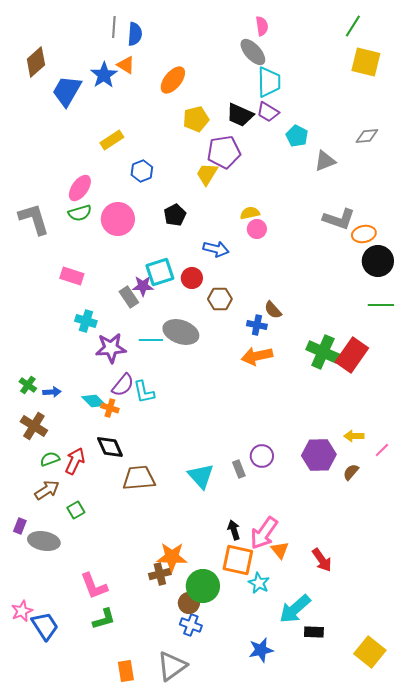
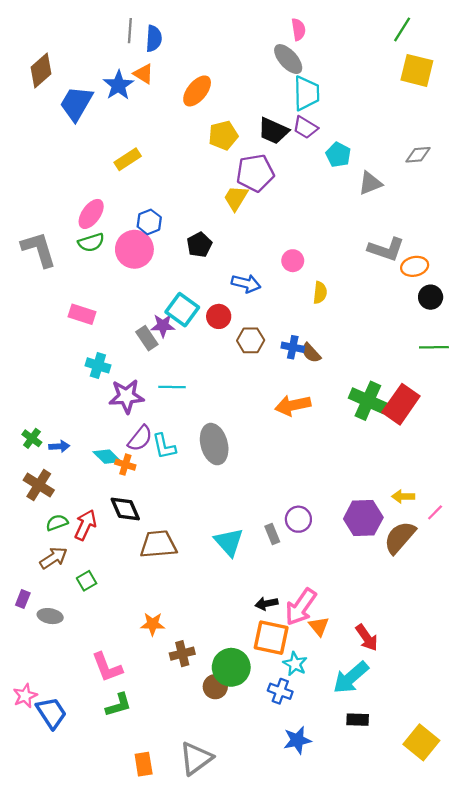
blue hexagon: (142, 171) -> (149, 222), moved
yellow semicircle: (250, 213) -> (320, 293), moved, turned 108
black circle: (378, 261) -> (431, 297), size x0.7
cyan square: (160, 272) -> (182, 310), turned -36
blue cross: (257, 325) -> (293, 347), moved
gray ellipse: (181, 332) -> (214, 444), moved, turned 56
brown semicircle: (351, 472) -> (400, 537), size x1.8
black arrow: (234, 530) -> (267, 604), turned -84
gray ellipse: (44, 541) -> (50, 616), size x0.7
orange star: (172, 557) -> (153, 624), moved, size x0.7
cyan arrow: (295, 609) -> (351, 678), moved
blue cross: (191, 625) -> (280, 691), moved

